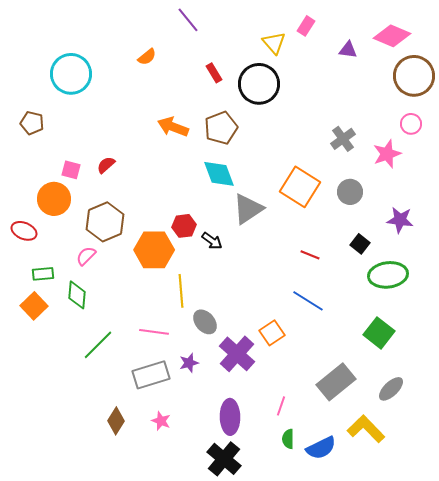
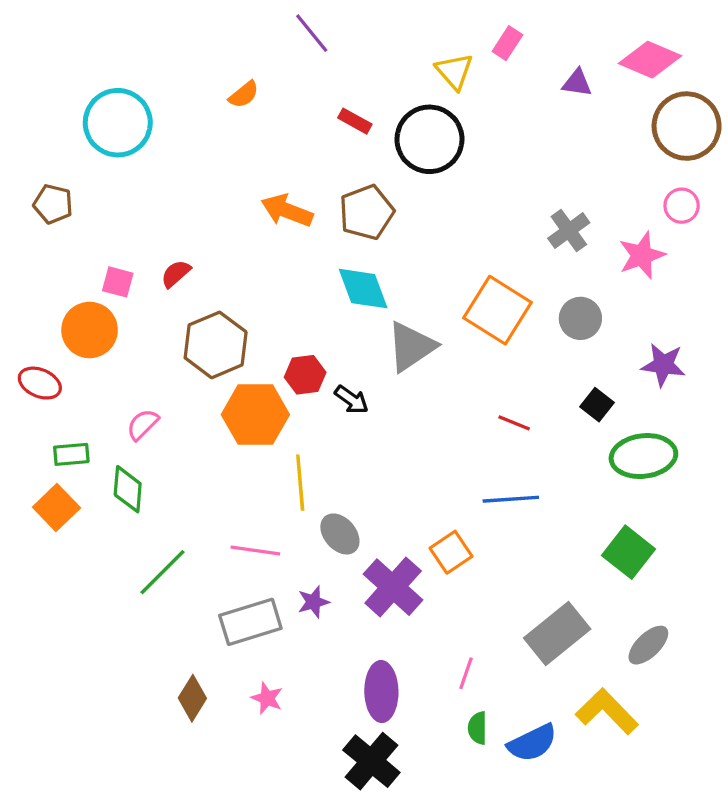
red rectangle: (214, 73) -> (355, 121), turned -30
brown hexagon: (105, 222) -> (216, 345), moved
blue line: (308, 301) -> (511, 499), turned -36

